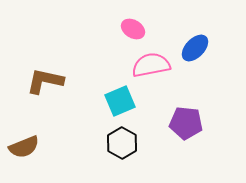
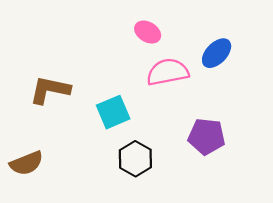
cyan square: (120, 101) -> (113, 112), moved

